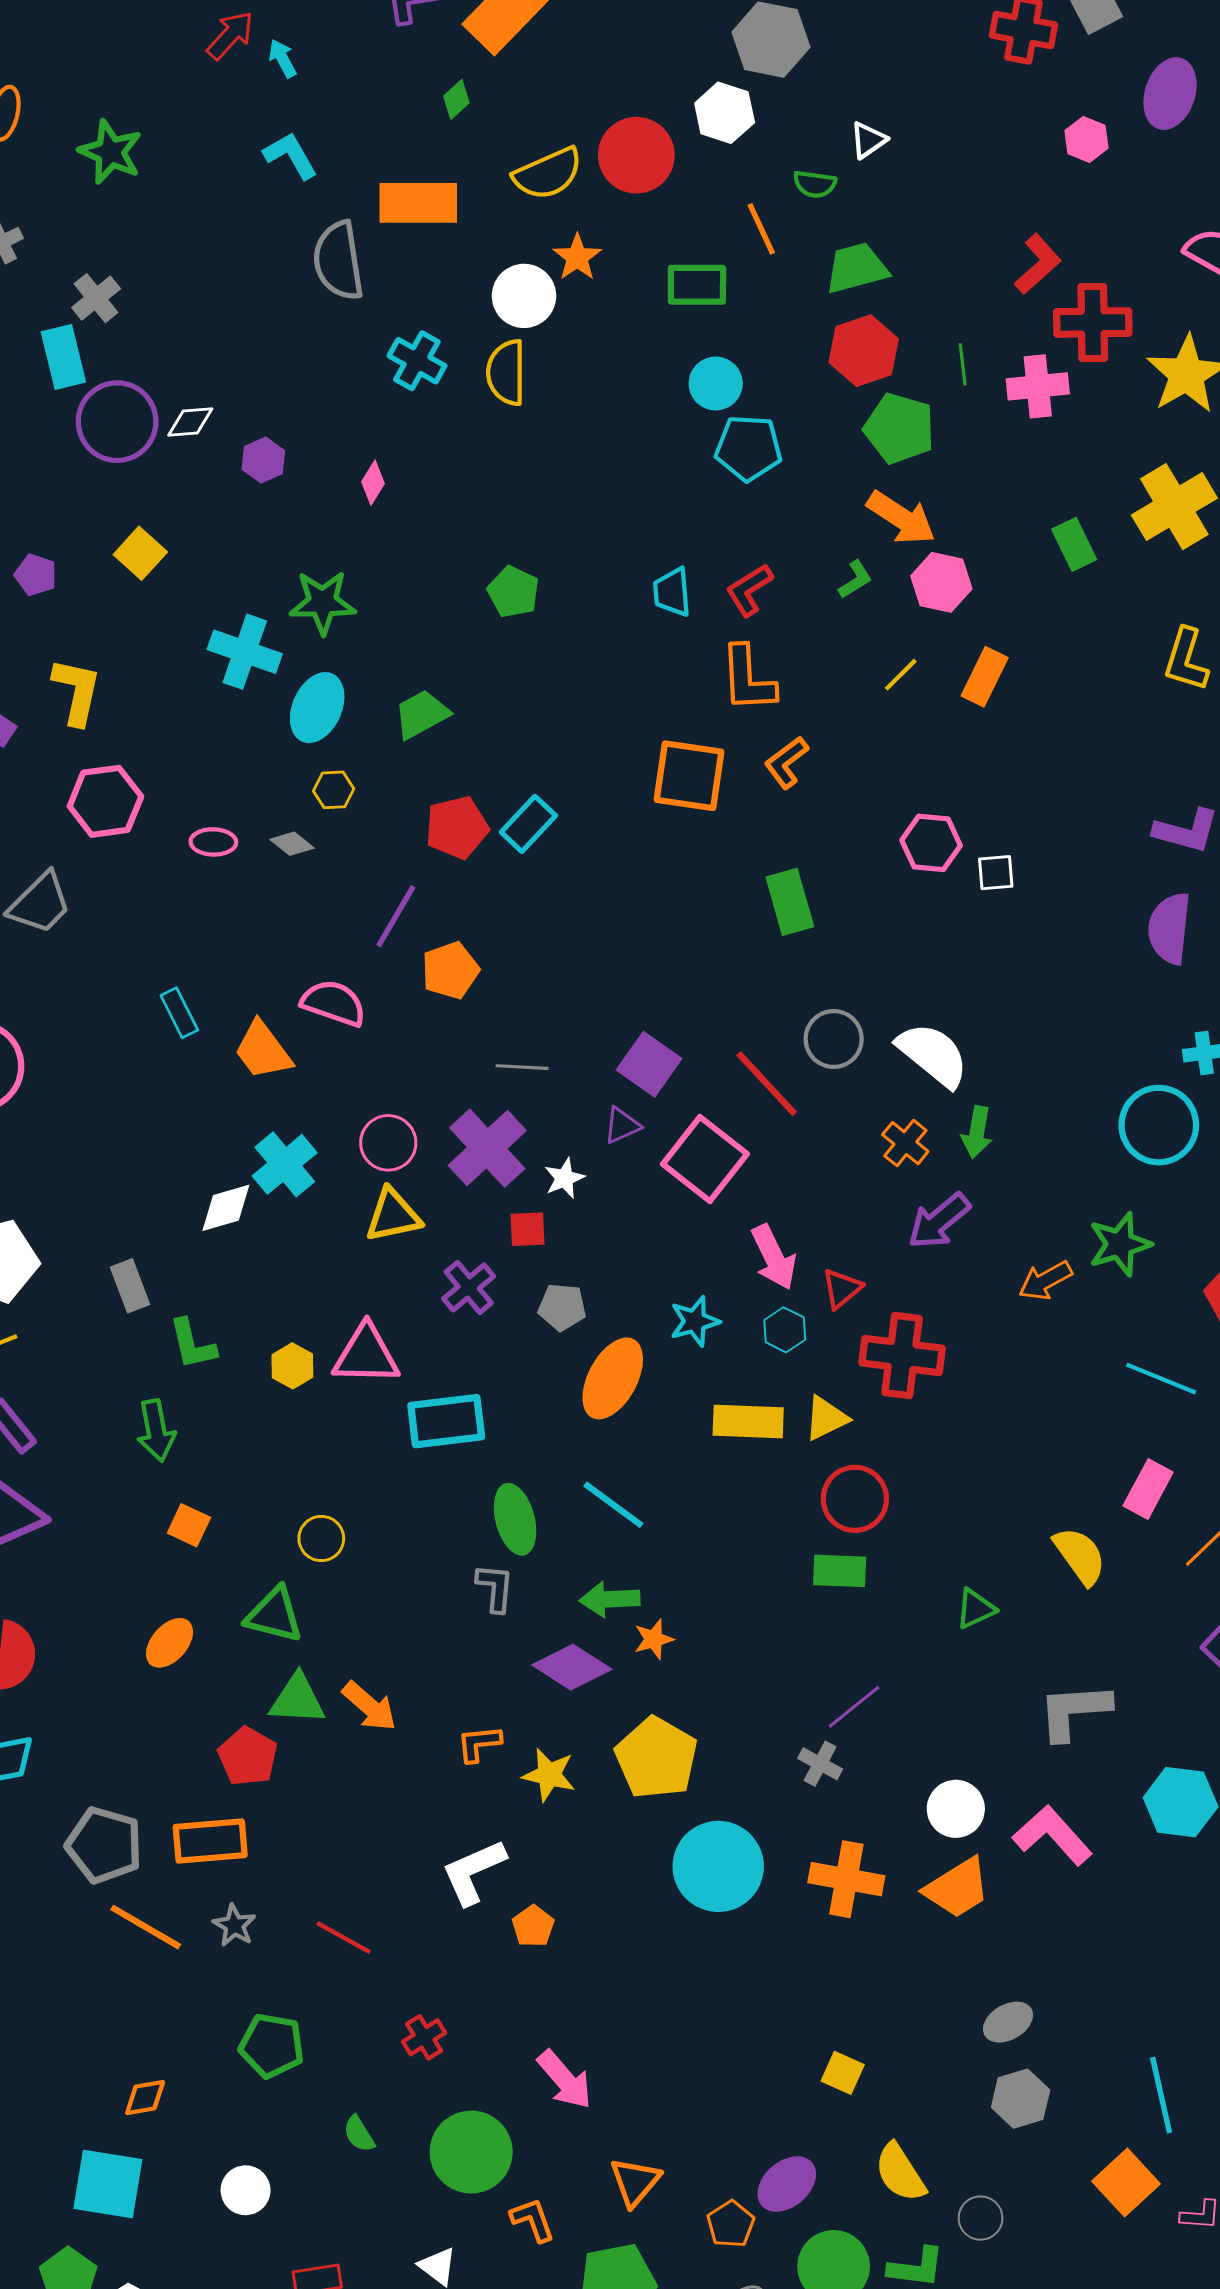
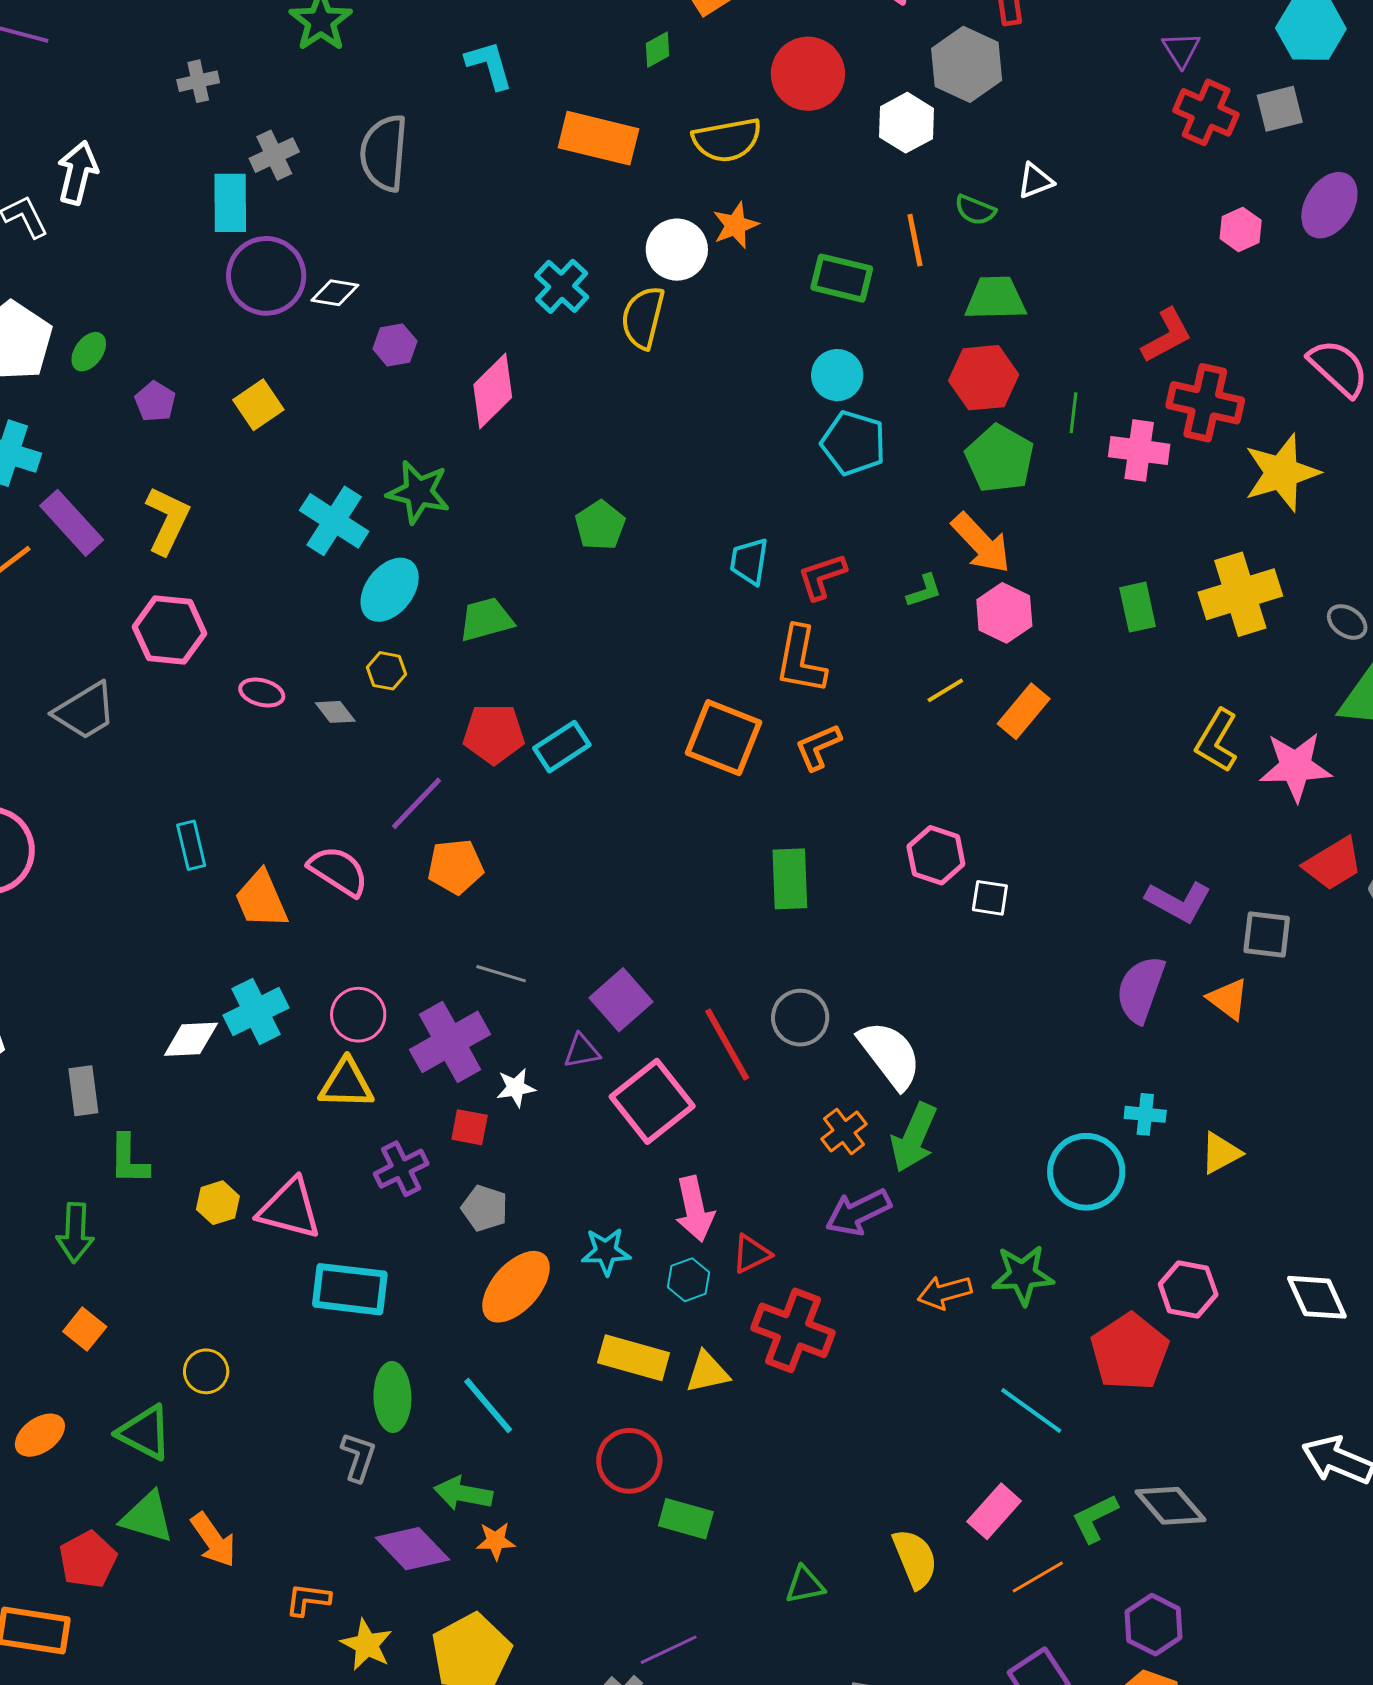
red circle: (636, 155) -> (808, 74), moved
gray semicircle: (338, 261) -> (384, 153), moved
pink diamond: (373, 483) -> (493, 391), size x1.8
green arrow: (977, 1132) -> (914, 1137), size x1.4
red circle: (855, 1499) -> (629, 1461), moved

